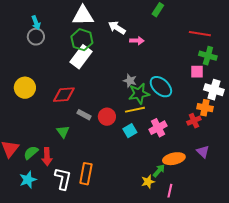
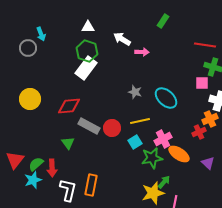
white triangle: (83, 16) -> (88, 27), size x0.6
gray circle: (36, 37) -> (28, 48), moved
green star: (139, 94) -> (152, 158), moved
orange cross: (205, 108) -> (210, 119), turned -35
gray rectangle: (84, 115) -> (89, 126), size x1.5
orange ellipse: (174, 159) -> (179, 154), moved, turned 45
cyan star: (28, 180) -> (33, 180), moved
yellow star: (148, 182) -> (153, 193), size x1.6

